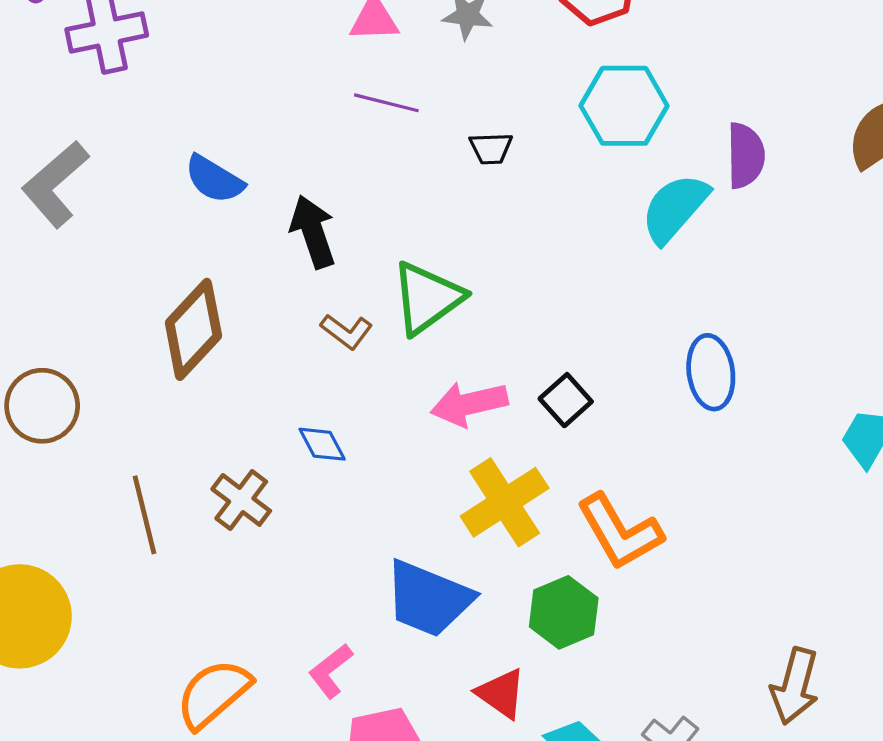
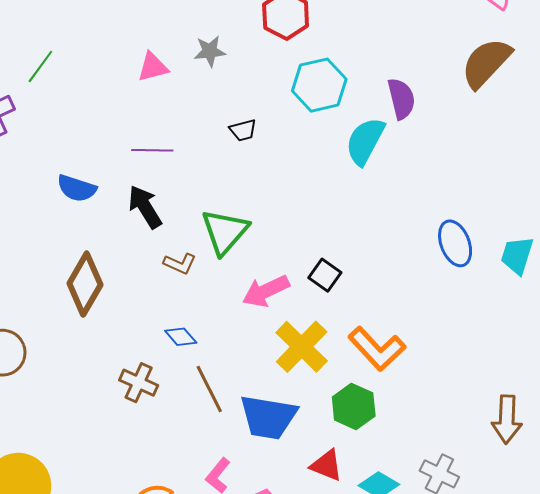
purple line: (386, 103) -> (152, 150), moved
blue ellipse: (711, 372) -> (455, 243), moved
brown line: (145, 515) -> (209, 389), moved

